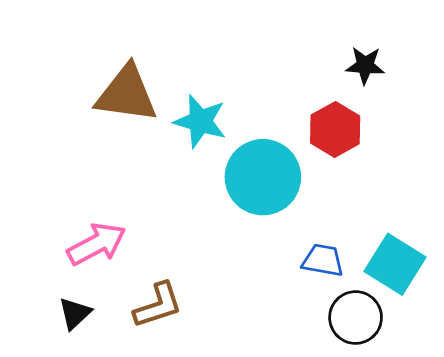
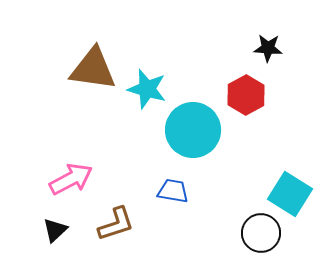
blue trapezoid: (323, 260) -> (173, 191), moved

